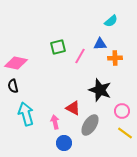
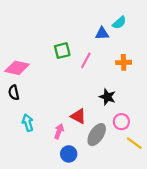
blue triangle: (100, 44) -> (102, 33), moved
black star: (100, 90) -> (107, 97), size x0.7
pink circle: (122, 111) -> (121, 122), moved
cyan arrow: (26, 114) -> (28, 123), size x0.7
pink arrow: (55, 122) -> (59, 131), turned 32

